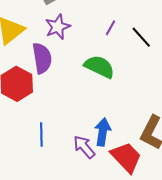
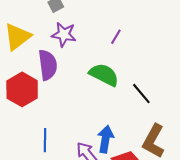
purple star: (58, 27) -> (64, 34), turned 30
black line: (141, 37) -> (141, 94), moved

